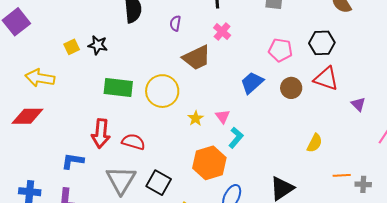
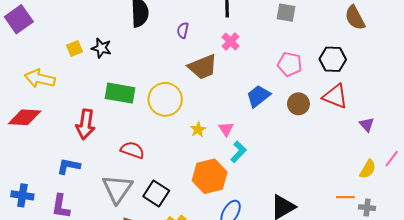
red arrow: (101, 134) -> (85, 124), moved
yellow semicircle: (315, 143) -> (368, 169), moved

